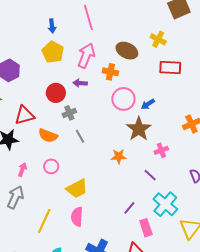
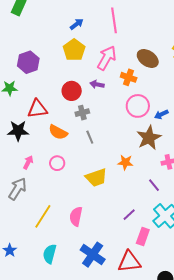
blue arrow: (52, 26) -> (77, 24), turned -128
yellow trapezoid: (77, 189) -> (96, 178), moved
pink rectangle: (146, 228) -> (143, 237), turned 30

